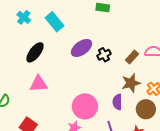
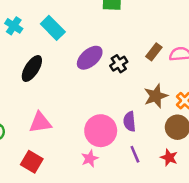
brown rectangle: (132, 57) -> (154, 52), moved
pink triangle: (39, 84) -> (40, 123), moved
purple semicircle: (117, 102) -> (130, 121), moved

